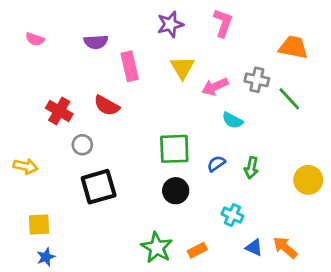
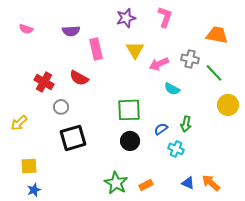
blue semicircle: (216, 164) -> (161, 129), moved
yellow arrow: (26, 166) -> (19, 123), turned 126
yellow circle: (308, 180) -> (228, 105), moved
cyan cross: (232, 215) -> (176, 149), moved

